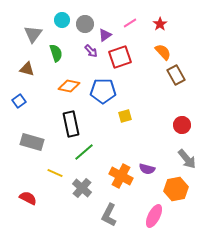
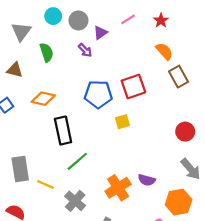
red square: (120, 57) -> (133, 87), moved
orange diamond: (69, 86) -> (43, 99), moved
gray rectangle: (32, 142) -> (20, 169), moved, turned 65
orange cross: (121, 176) -> (118, 188), turned 30

